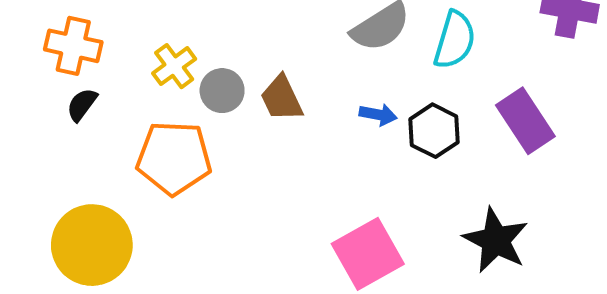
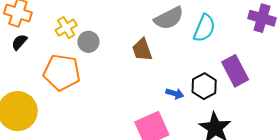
brown trapezoid: (282, 98) -> (142, 50), moved
blue arrow: (378, 115) -> (175, 94), moved
black hexagon: (434, 131) -> (204, 86), moved

